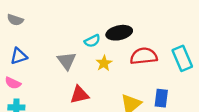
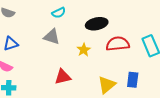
cyan semicircle: (92, 41) -> (59, 13), moved
gray triangle: (67, 61) -> (52, 37), moved, turned -36

